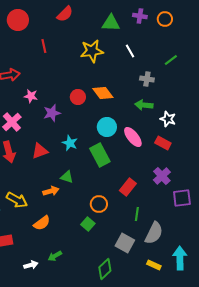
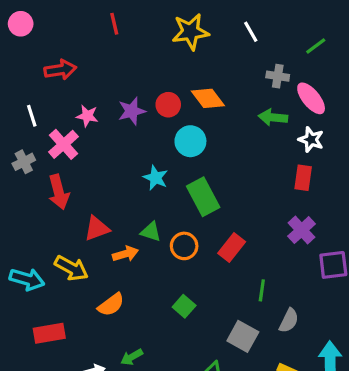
pink star: (31, 96) -> (87, 116), moved
purple star: (52, 113) -> (132, 111), moved
cyan circle: (107, 127) -> (190, 141), moved
pink ellipse: (133, 137) -> (311, 98), moved
red rectangle: (163, 143) -> (303, 178), turned 70
red triangle: (40, 151) -> (97, 228), moved
red rectangle: (128, 187) -> (232, 248), moved
orange circle: (99, 204) -> (184, 246), moved
gray semicircle: (154, 233) -> (289, 321), size x0.7

